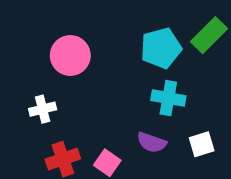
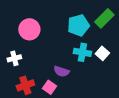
purple semicircle: (152, 142) -> (61, 71), moved
white square: (202, 144) -> (102, 53), moved, turned -32

